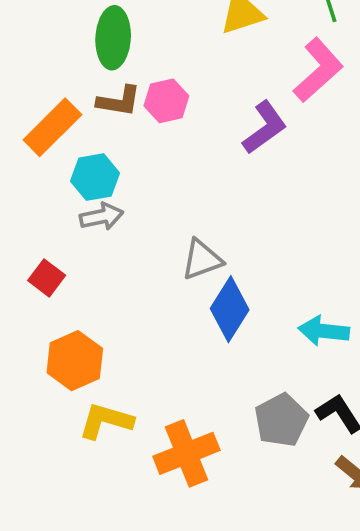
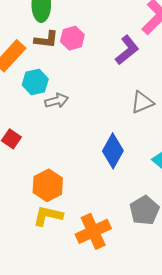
gray arrow: (102, 217) -> (57, 101), moved
gray triangle: (202, 259) -> (142, 102), moved
orange hexagon: (75, 361) -> (48, 185), moved

